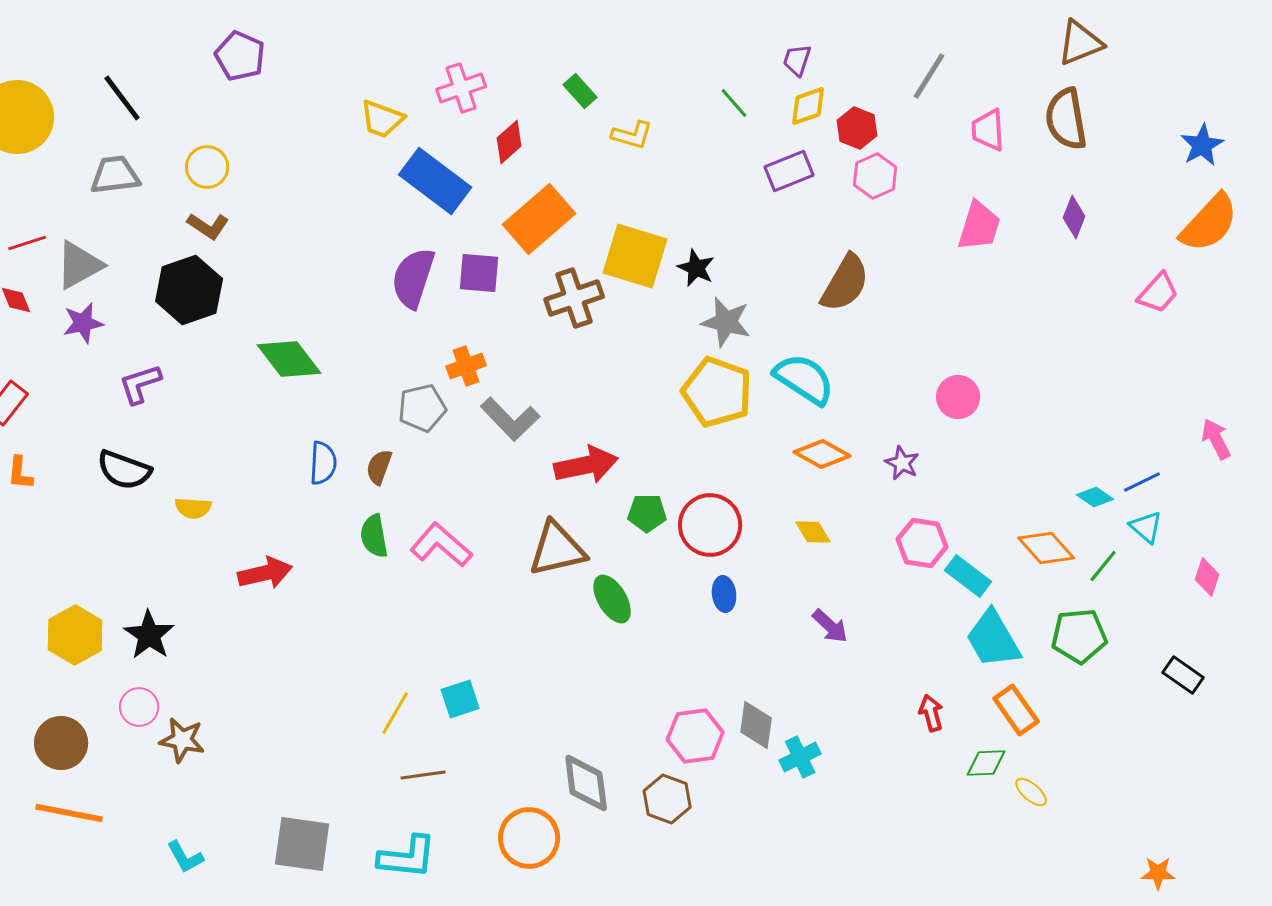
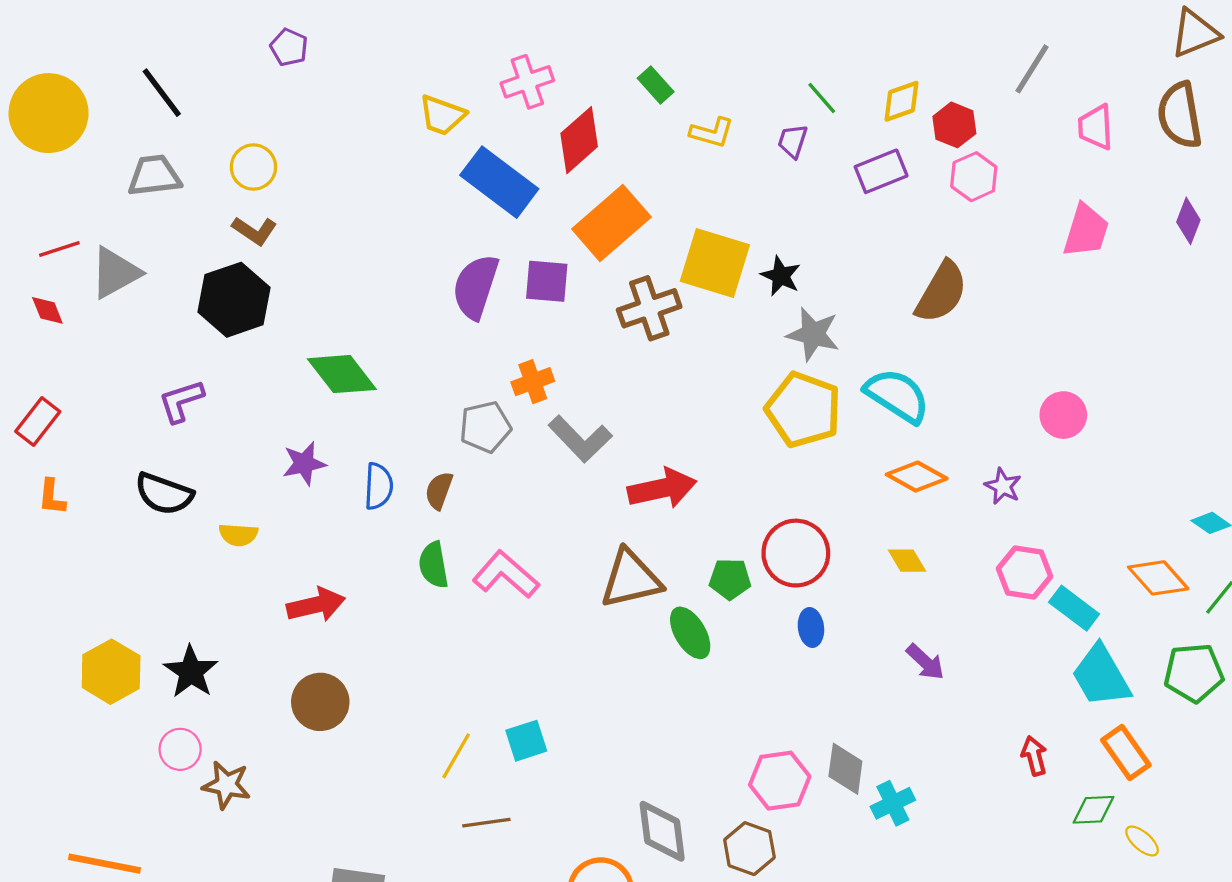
purple pentagon: (240, 56) -> (289, 47), size x0.7
purple trapezoid: (797, 60) -> (793, 141), moved
red diamond: (509, 142) -> (579, 140), size x1.4
purple star: (83, 323) -> (304, 464), moved
green pentagon: (647, 513) -> (730, 579), moved
brown circle: (61, 743) -> (320, 702), moved

